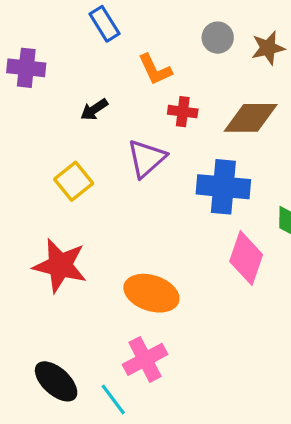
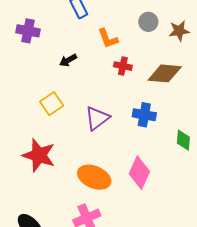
purple triangle: (146, 158) -> (97, 118), moved
blue cross: (223, 187) -> (144, 115), size x0.7
pink diamond: (246, 258) -> (139, 173), moved

